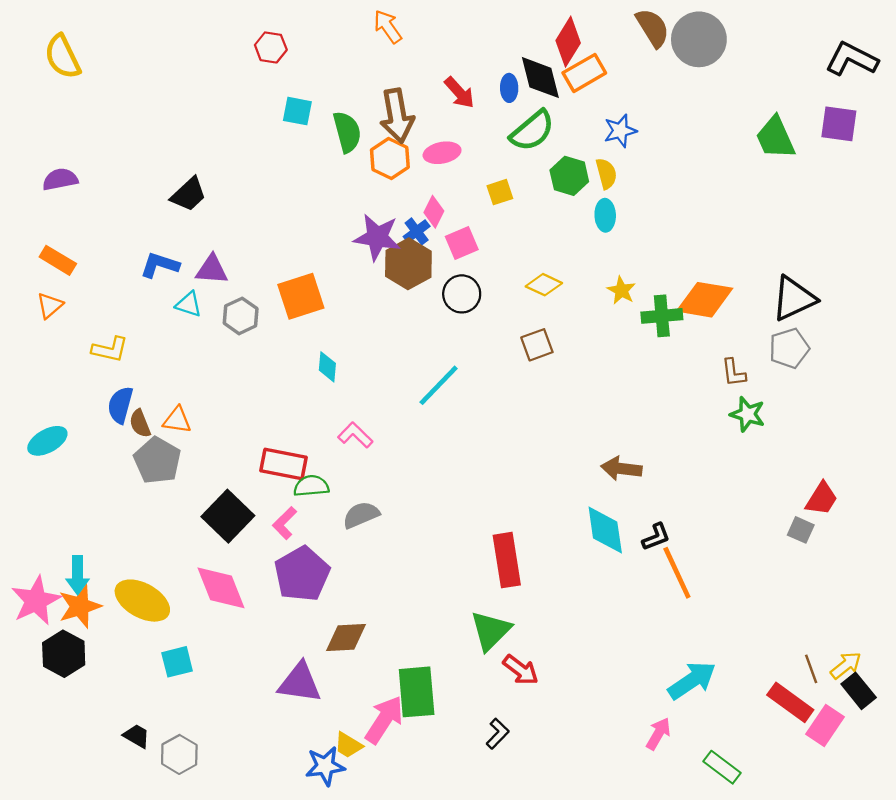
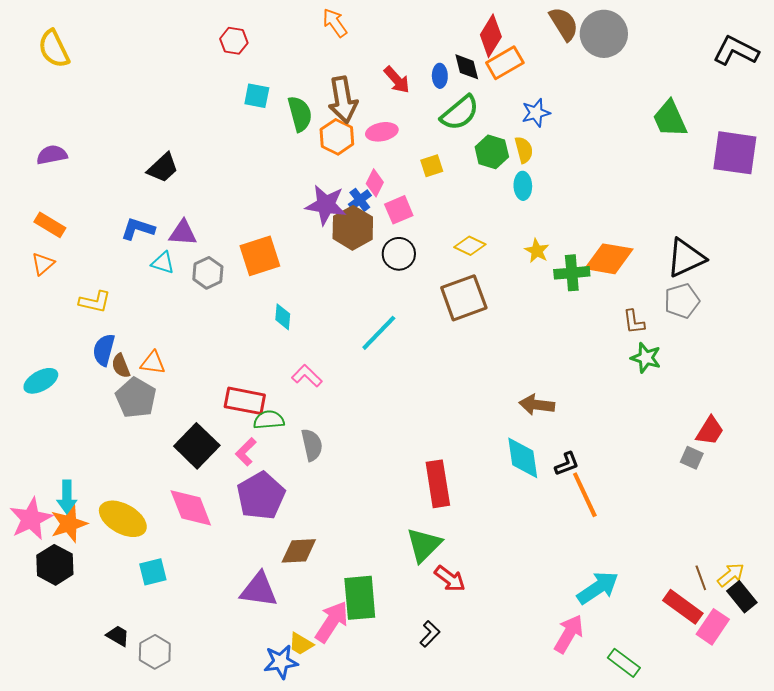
black diamond: (540, 78) -> (467, 67), size x0.7
purple square: (839, 124) -> (735, 153), moved, size x1.4
brown square: (537, 345) -> (464, 298), size x1.6
gray semicircle: (361, 515) -> (312, 445), turned 100
pink arrow: (658, 734) -> (569, 634), size x1.4

